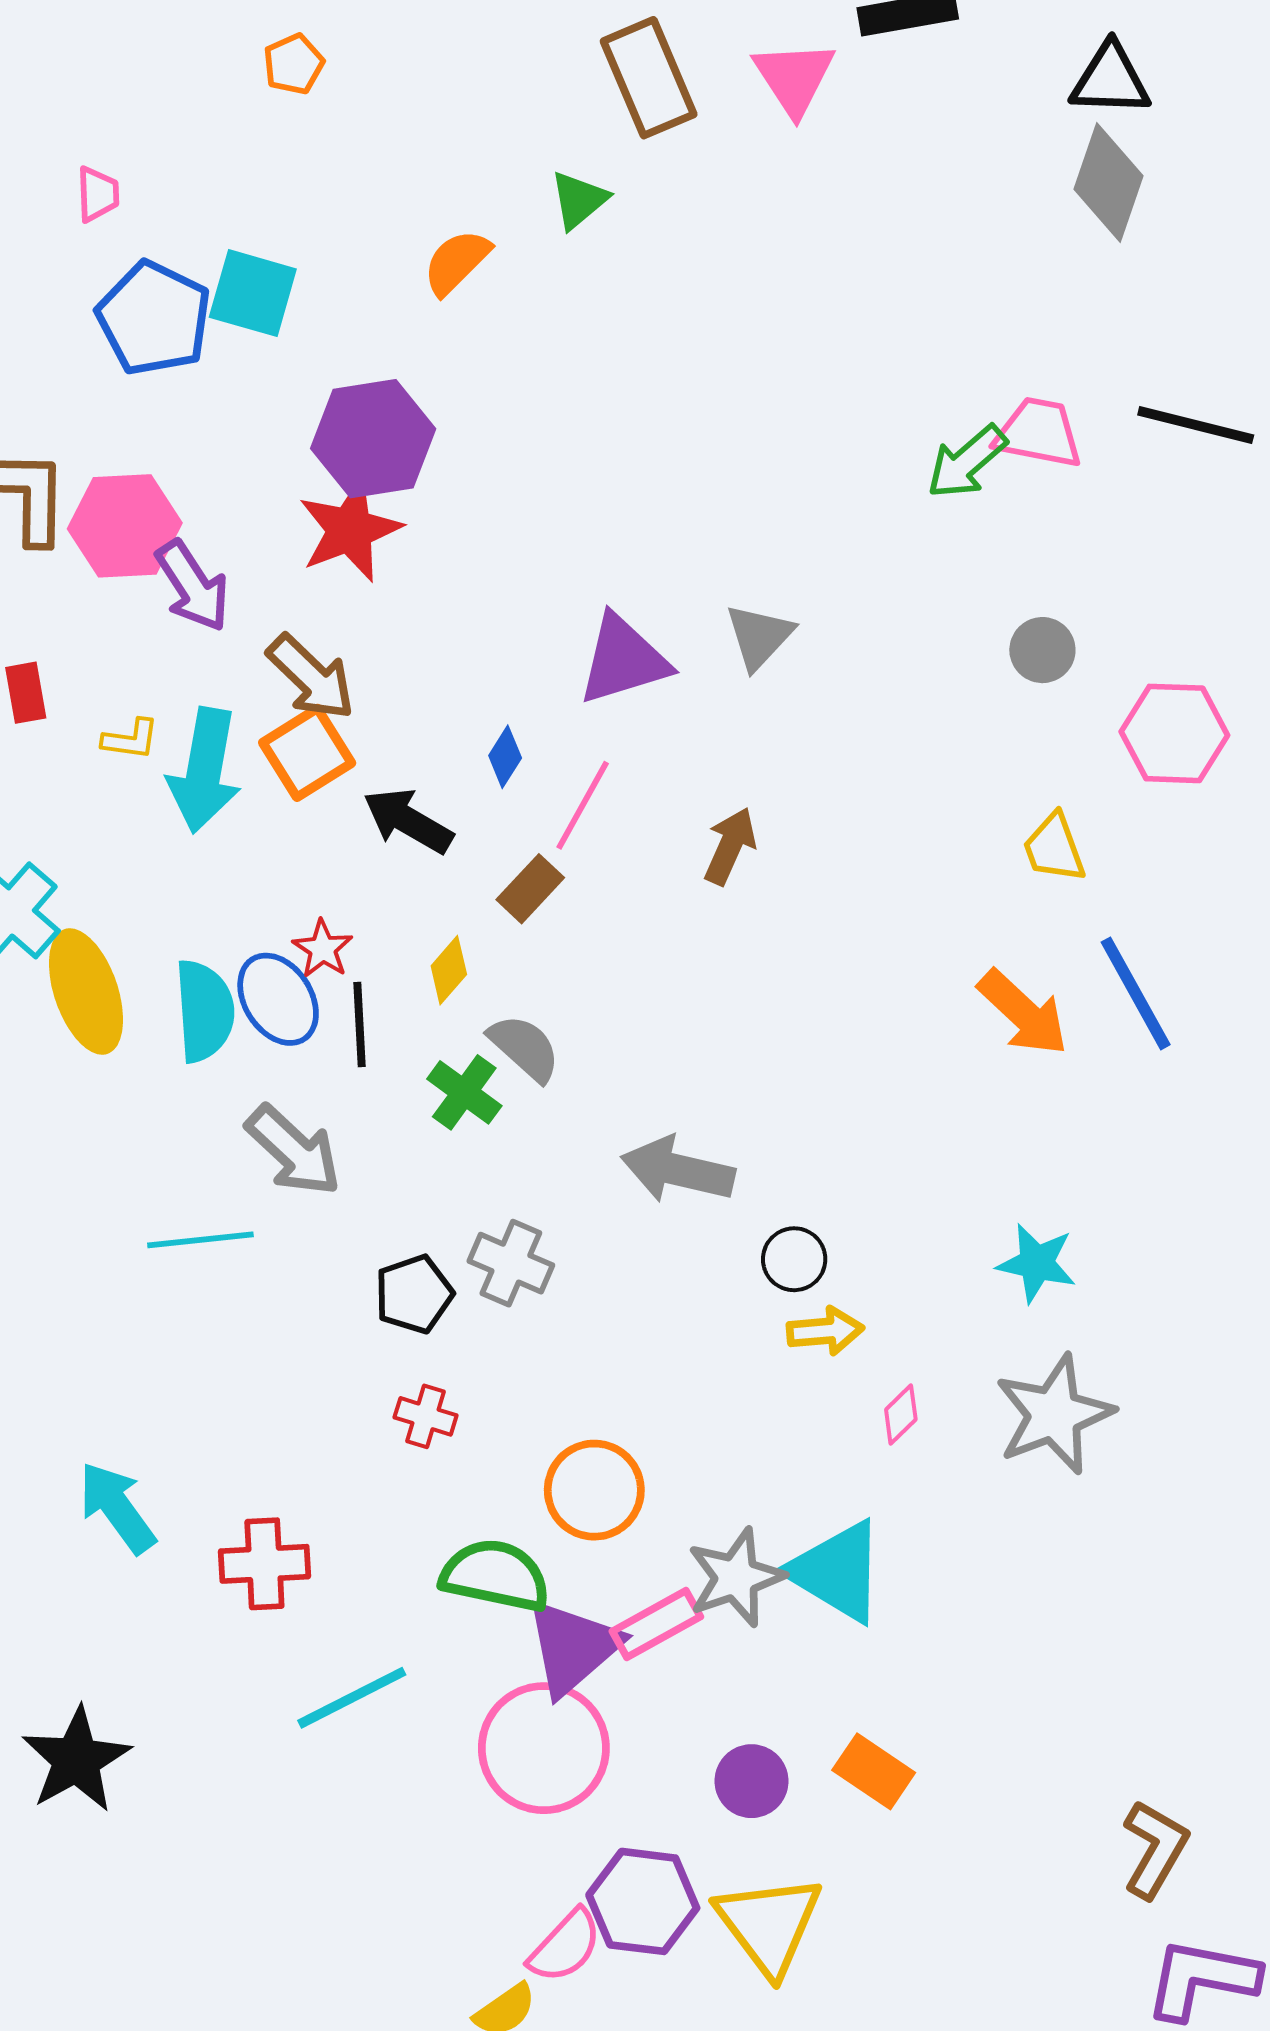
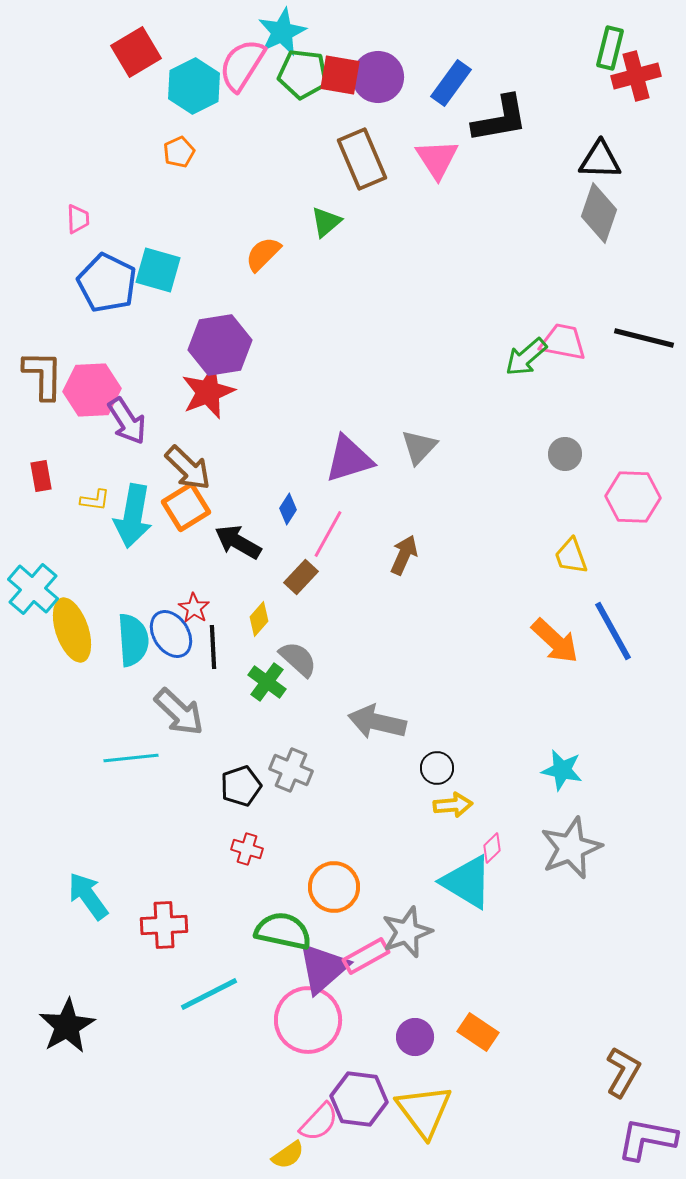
cyan triangle: (837, 1572) -> (467, 882), moved

